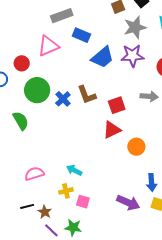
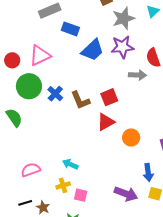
pink triangle: (48, 46) -> (40, 55), moved
brown L-shape: (87, 95) -> (80, 100), moved
gray arrow: (149, 96) -> (137, 75), moved

